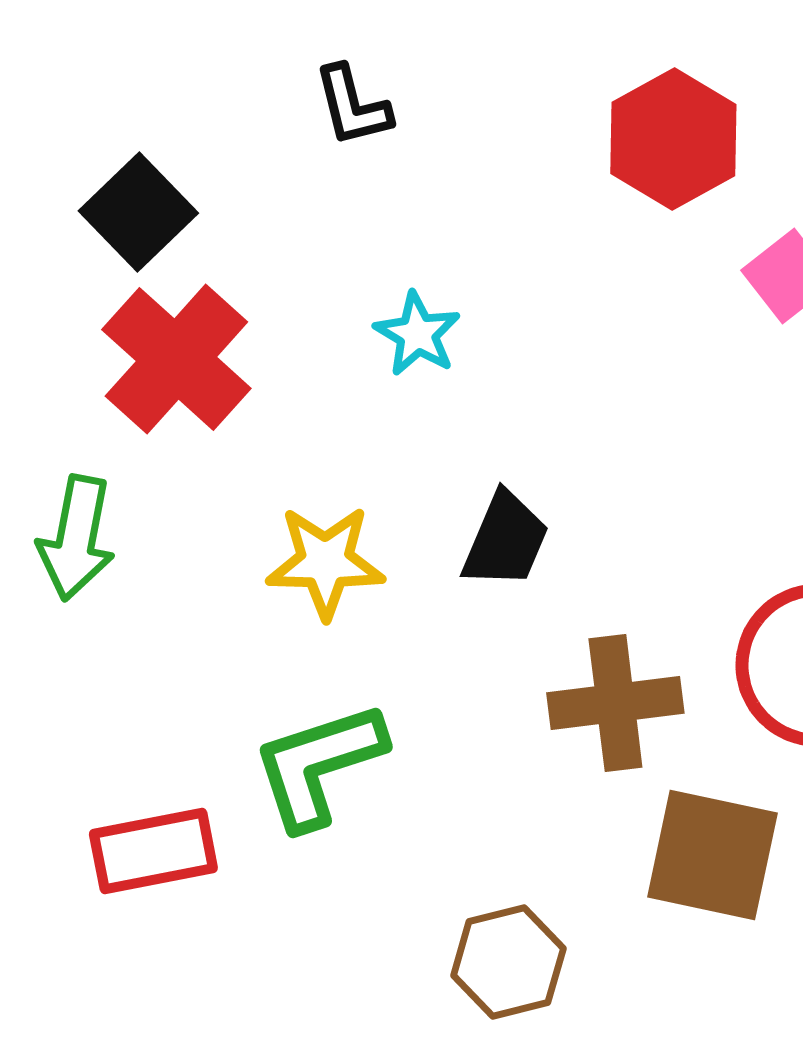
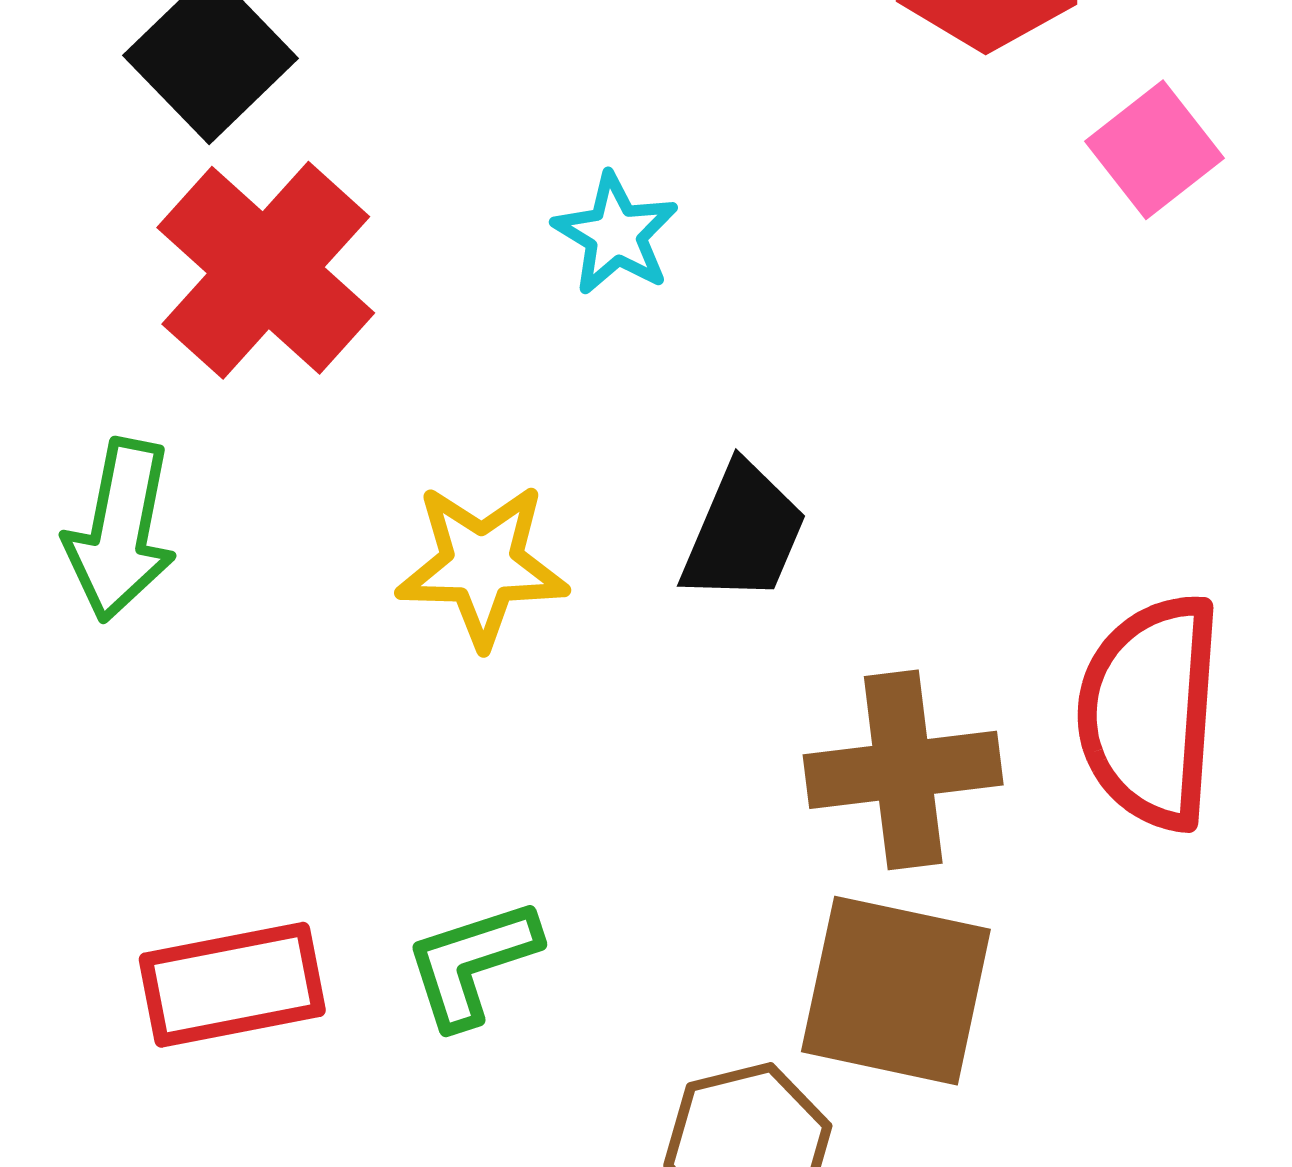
green L-shape: (318, 765) -> (472, 963), moved, size x0.7
brown square: (712, 855) -> (896, 991), moved

